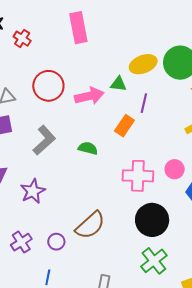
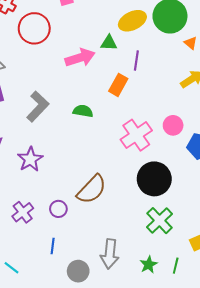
red circle: (48, 86) -> (34, 28), moved
pink cross: (138, 176) -> (136, 135), turned -32

